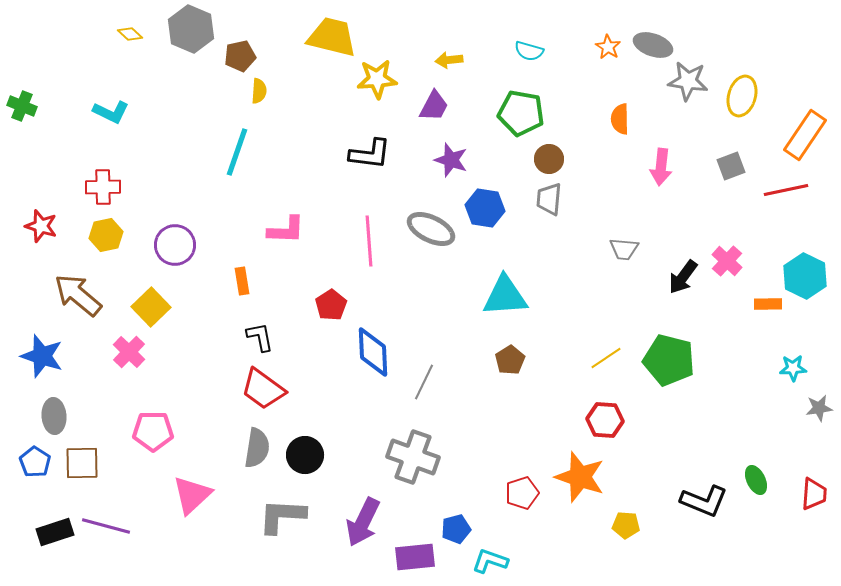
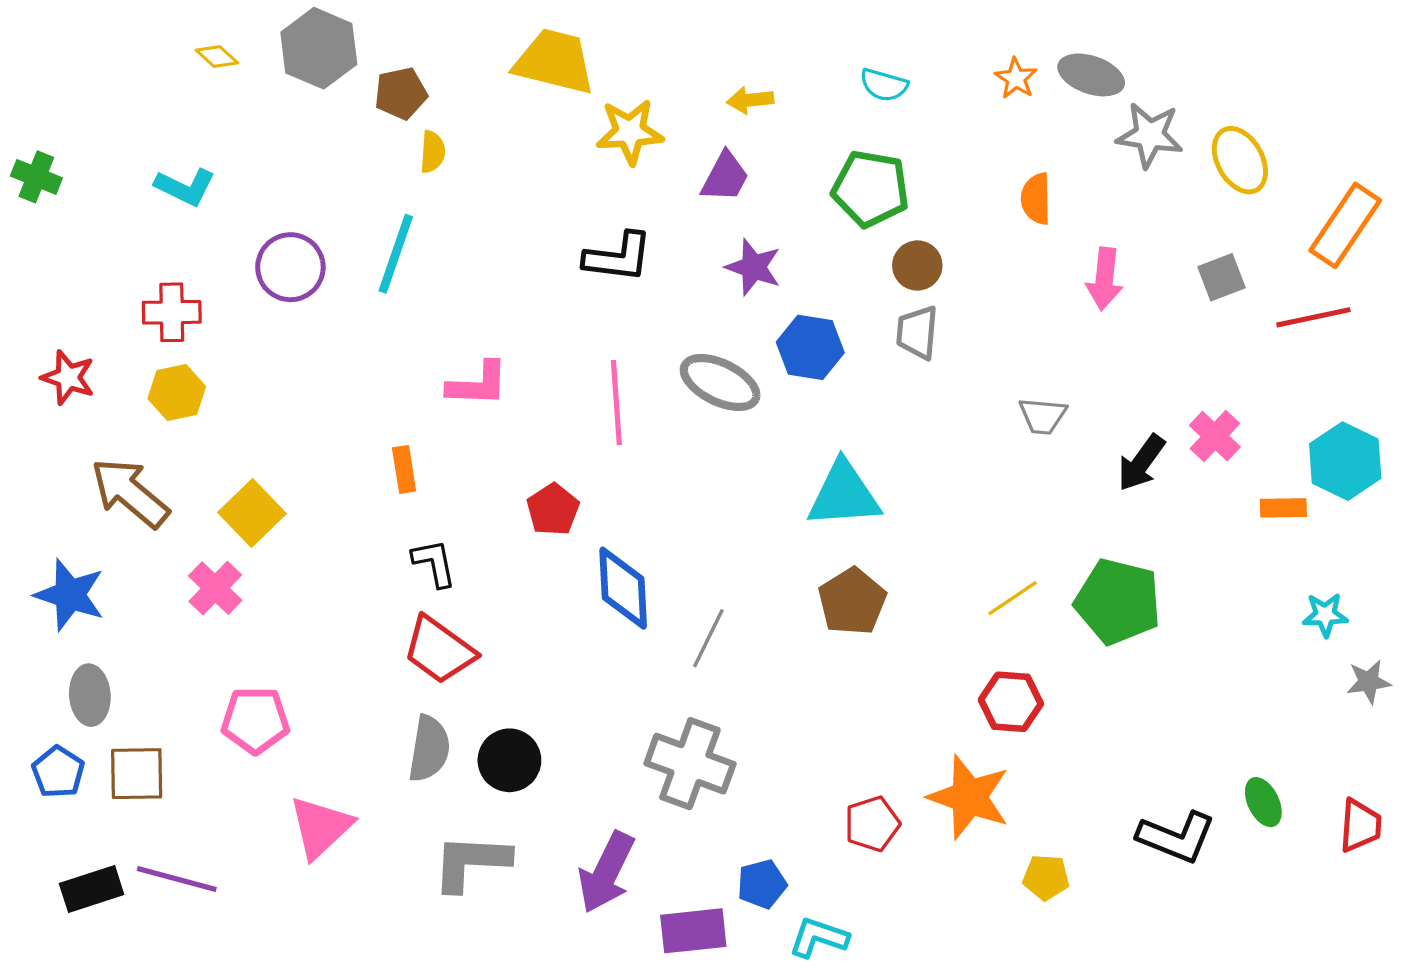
yellow ellipse: (742, 96) -> (1240, 160), turned -45
purple circle: (175, 245) -> (290, 267), moved
brown pentagon: (510, 360) -> (852, 601), size x1.4

